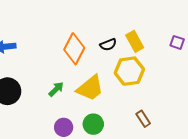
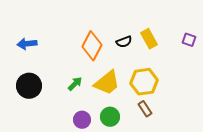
yellow hexagon: (129, 71) -> (144, 82), moved
brown rectangle: (143, 119) -> (145, 109), moved

